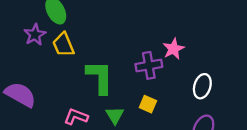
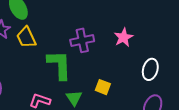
purple cross: (149, 65) -> (82, 40), moved

